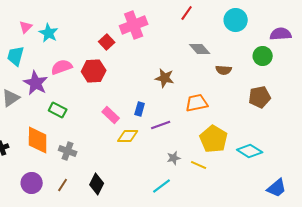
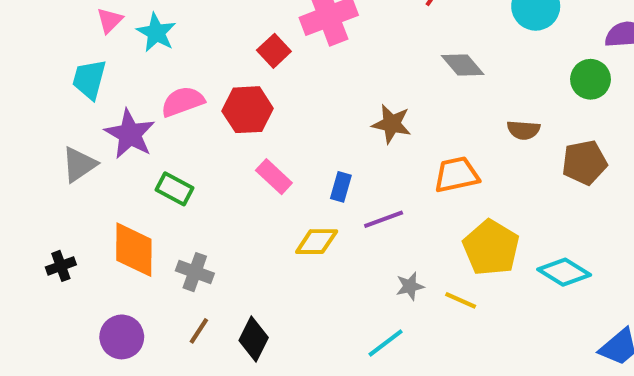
brown semicircle: (224, 70) -> (524, 130), moved
pink rectangle: (111, 115) -> (274, 177), moved
brown line: (63, 185) -> (199, 331), moved

